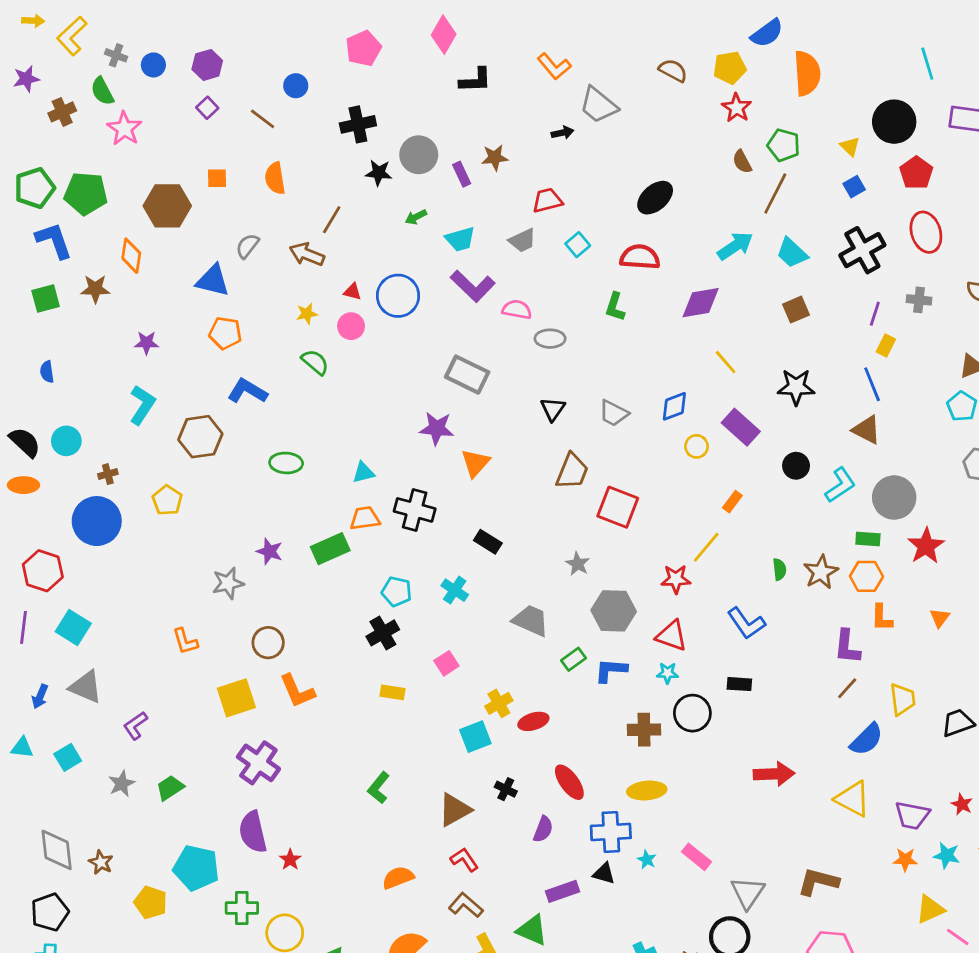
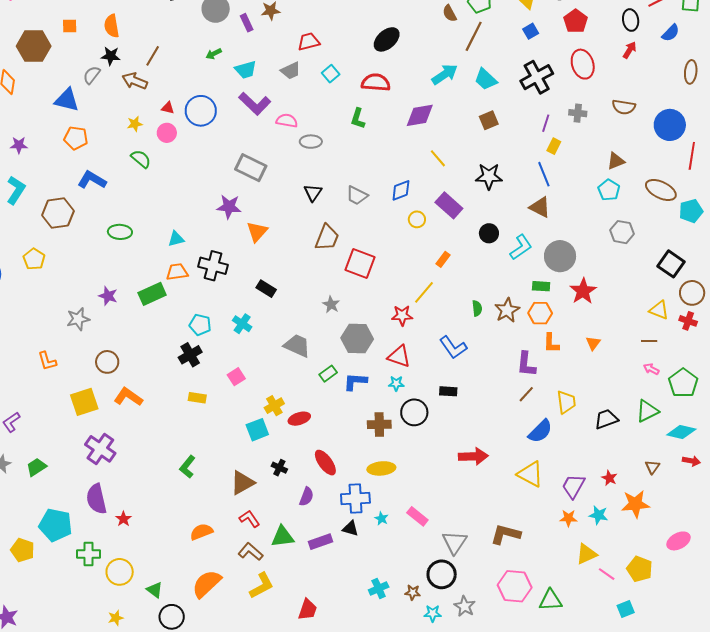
black star: (379, 173) -> (111, 56), moved
orange L-shape: (297, 691) -> (128, 397), turned 148
purple trapezoid: (912, 815) -> (573, 486), turned 108
green triangle: (532, 930) -> (282, 537), moved, turned -30

